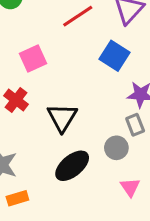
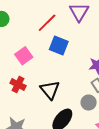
blue square: (114, 56) -> (59, 46), moved

